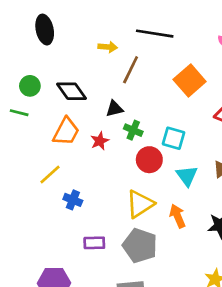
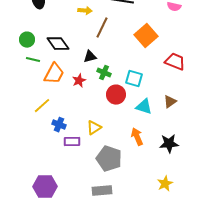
green line: (19, 113) -> (33, 60), moved
cyan triangle: (187, 176) -> (144, 107), turned -36
yellow triangle: (140, 204) -> (94, 128), moved, size x0.7
purple rectangle: (94, 243) -> (72, 142), moved

